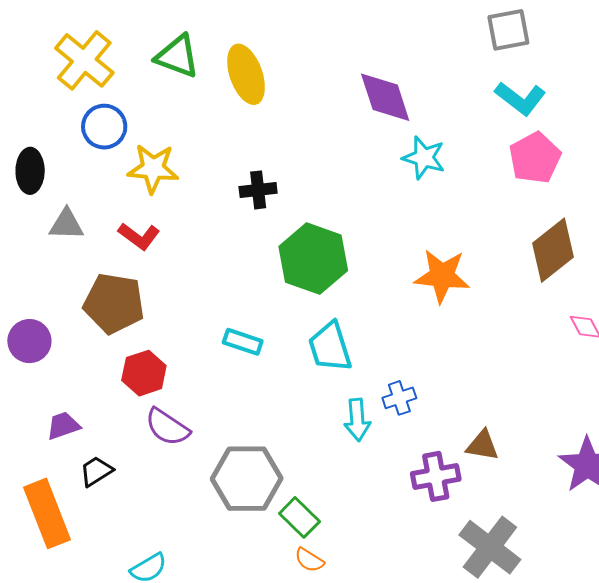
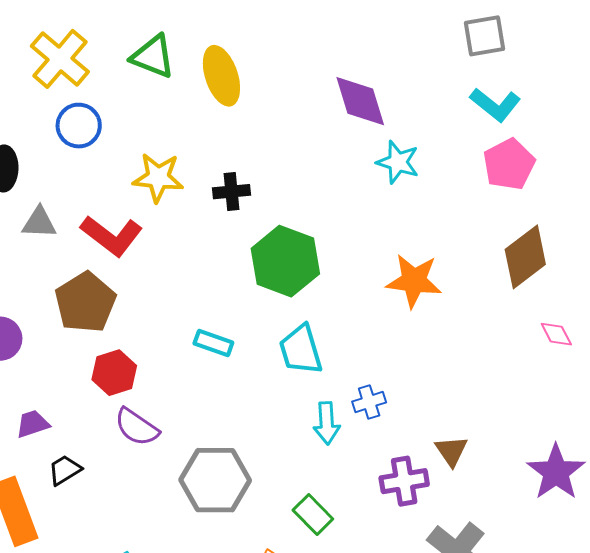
yellow star: (153, 168) -> (158, 177), moved
red L-shape: (139, 236) -> (112, 236), size x1.5
brown pentagon: (114, 303) -> (85, 302), turned 30
brown triangle: (482, 445) -> (451, 451), turned 45
green rectangle: (299, 517) -> (313, 515), moved

